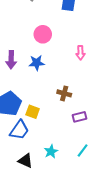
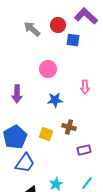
blue star: (37, 63) -> (55, 100), moved
yellow square: (33, 112) -> (46, 134), moved

